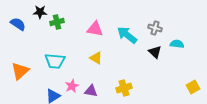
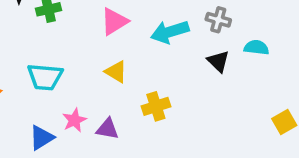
pink triangle: (95, 29) -> (114, 21), turned -42
cyan arrow: (127, 35) -> (170, 32), turned -55
yellow cross: (124, 88) -> (156, 106), moved

